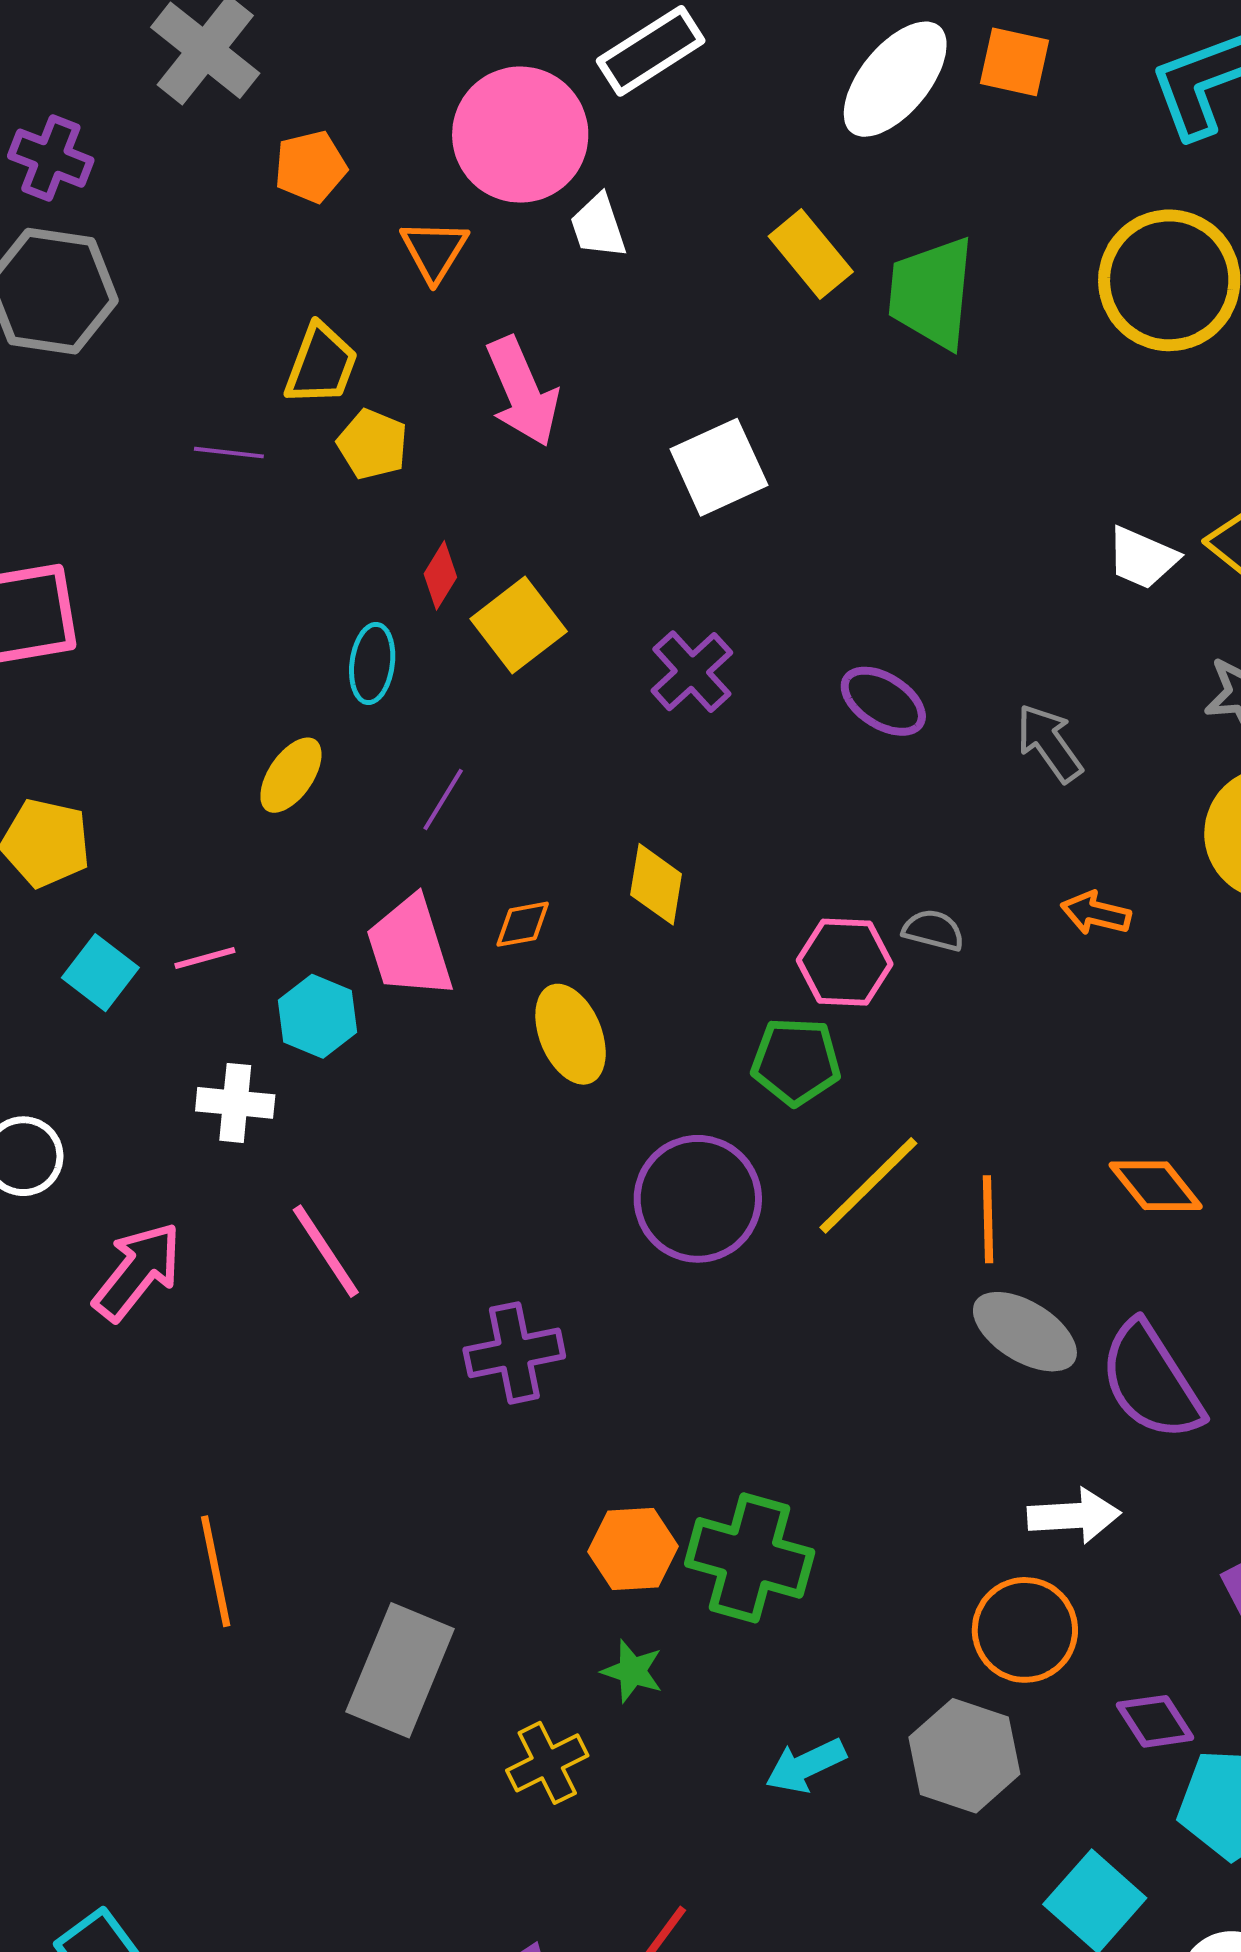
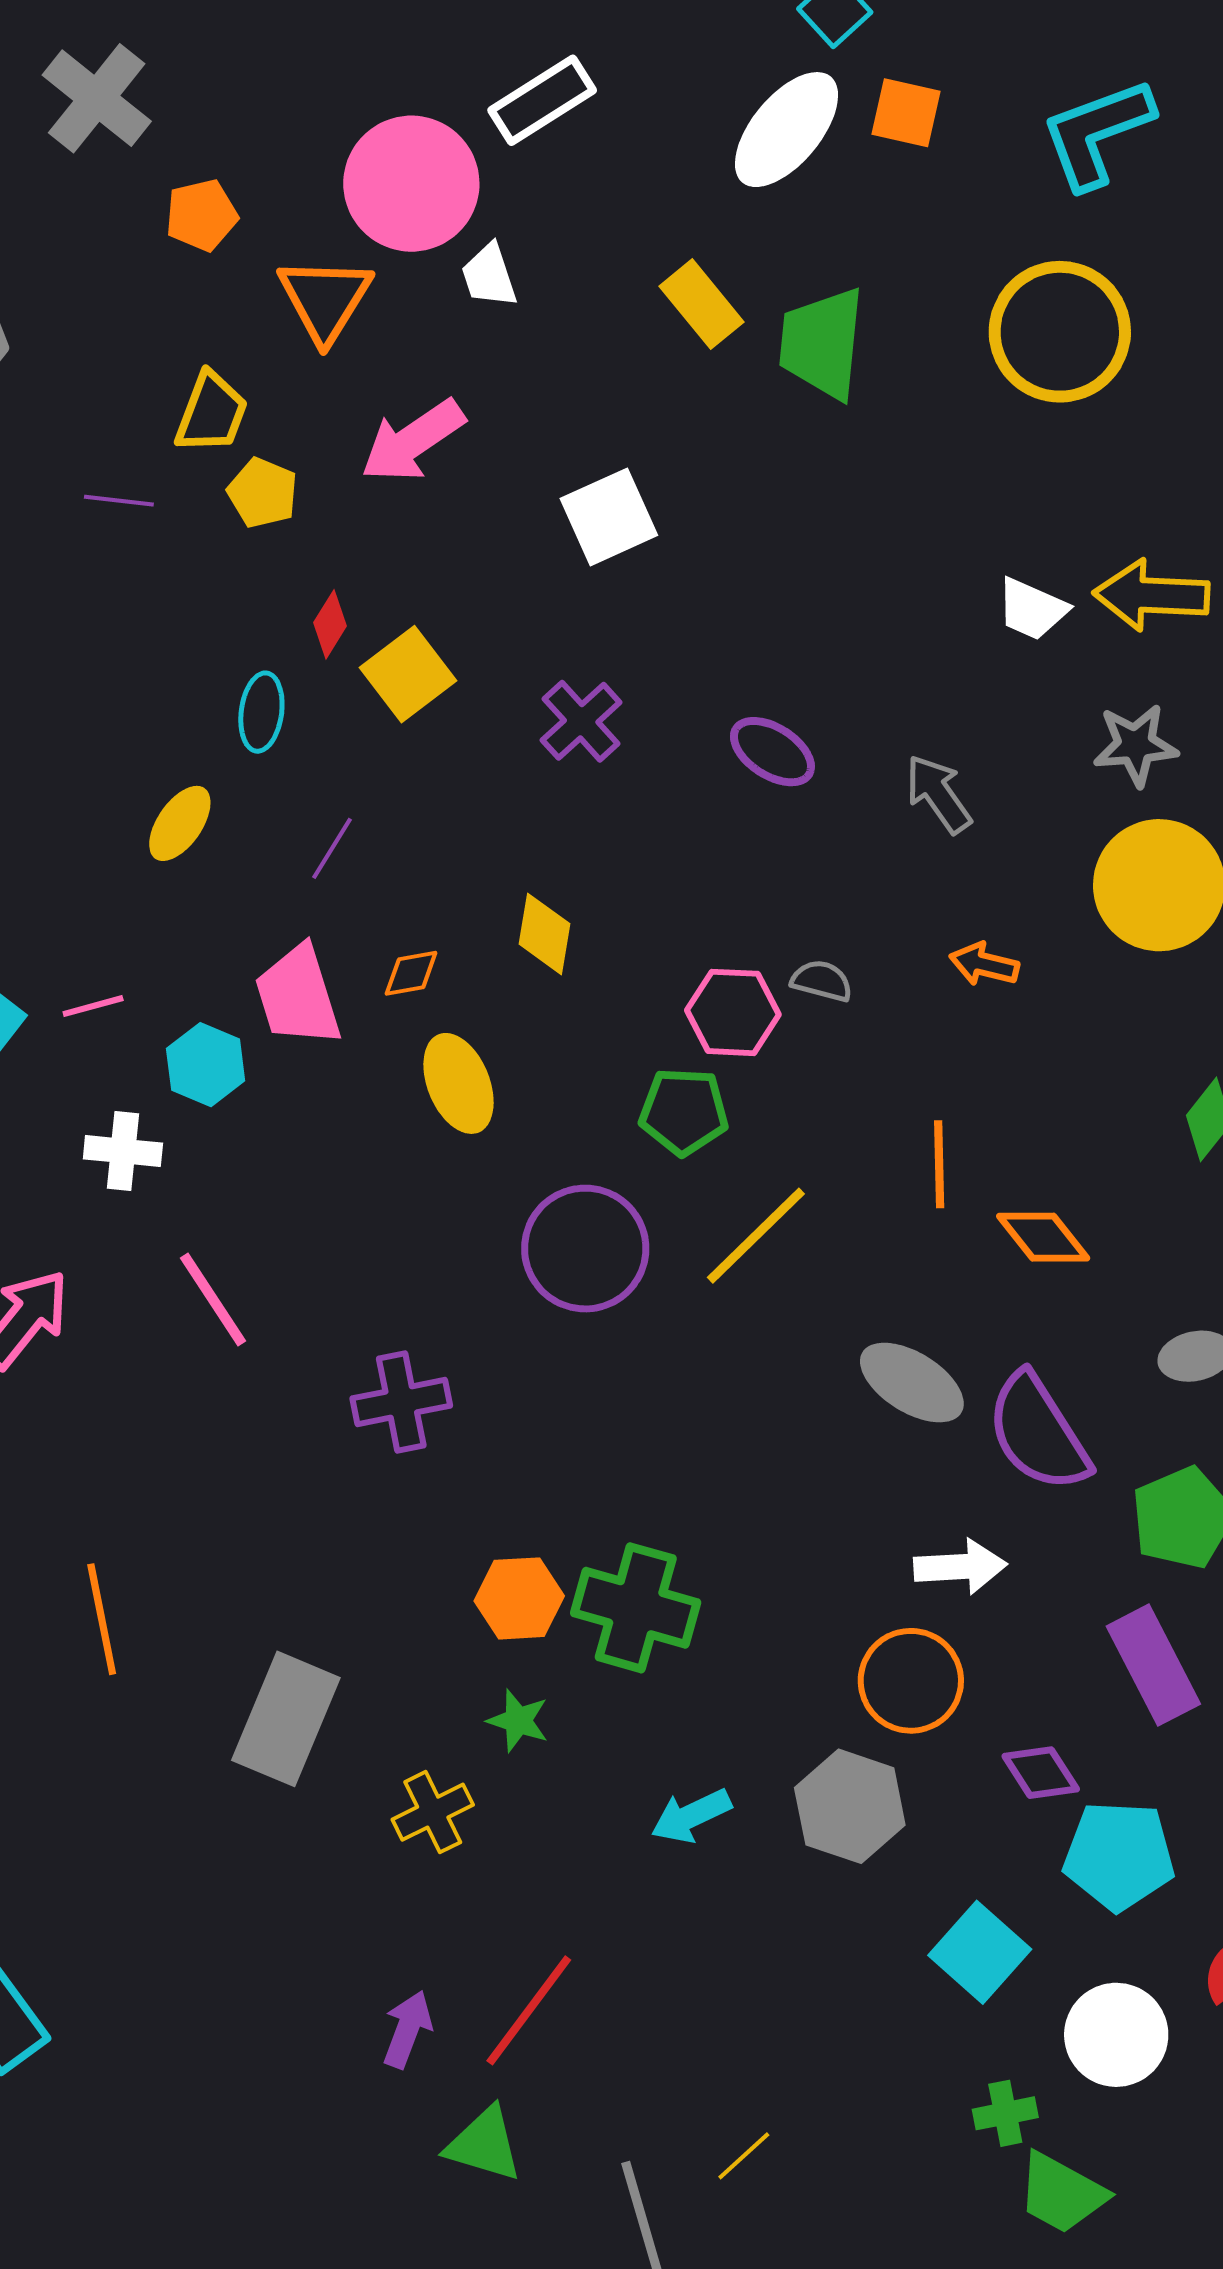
orange triangle: (434, 250) -> (325, 299), size x1.4
pink arrow: (522, 392) -> (413, 441), turned 79
orange line: (988, 1219) -> (939, 1164), moved

